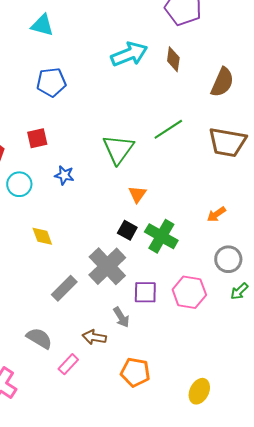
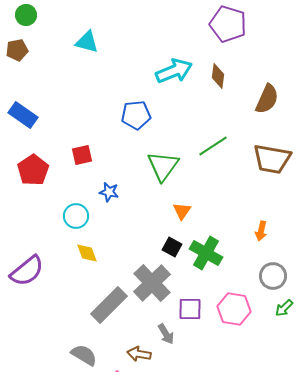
blue pentagon: (51, 82) -> (136, 115), moved
cyan circle: (19, 184) -> (76, 216), moved
orange arrow: (216, 214) -> (261, 231), turned -42
gray rectangle: (64, 288) -> (109, 305), size x1.4

